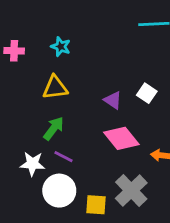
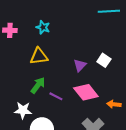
purple triangle: (113, 100) -> (80, 65), turned 40
purple line: (64, 157) -> (56, 96), moved

